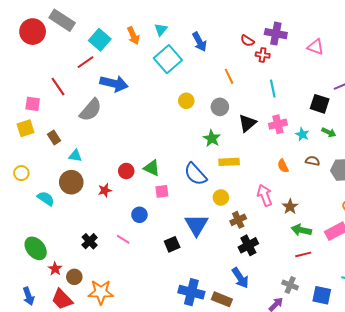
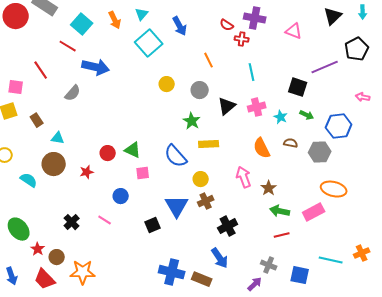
red line: (86, 62) -> (68, 46), turned 66
gray semicircle: (91, 110) -> (73, 93), size x0.7
orange semicircle: (283, 166) -> (262, 148), size x1.5
brown cross: (238, 220) -> (206, 201), moved

